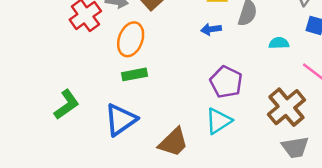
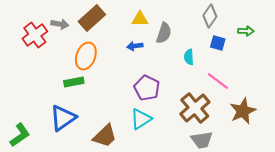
orange ellipse: (131, 39) -> (86, 56), moved
cyan semicircle: (279, 43) -> (189, 57), turned -91
green L-shape: (67, 105) -> (20, 135), moved

